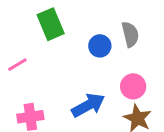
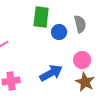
green rectangle: (51, 24) -> (41, 17), moved, turned 30

